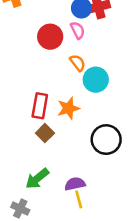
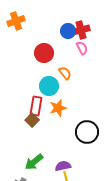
pink semicircle: (78, 30) -> (82, 48), moved
cyan circle: (96, 80) -> (49, 86), moved
brown square: (45, 133) -> (32, 120), moved

